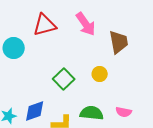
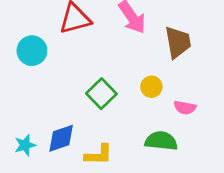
pink semicircle: (124, 112) -> (185, 108), moved
green semicircle: (92, 113) -> (161, 141), moved

